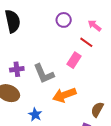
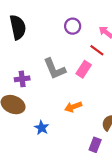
gray L-shape: (44, 74) -> (55, 69), moved
orange arrow: (64, 95) -> (73, 107), size x0.7

